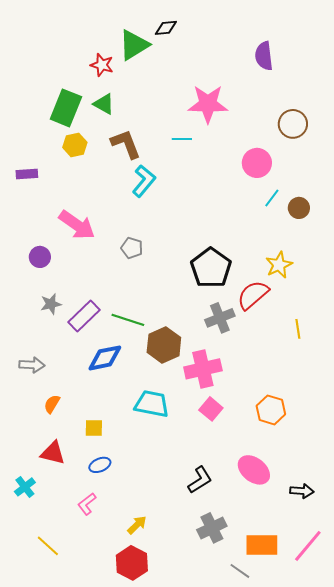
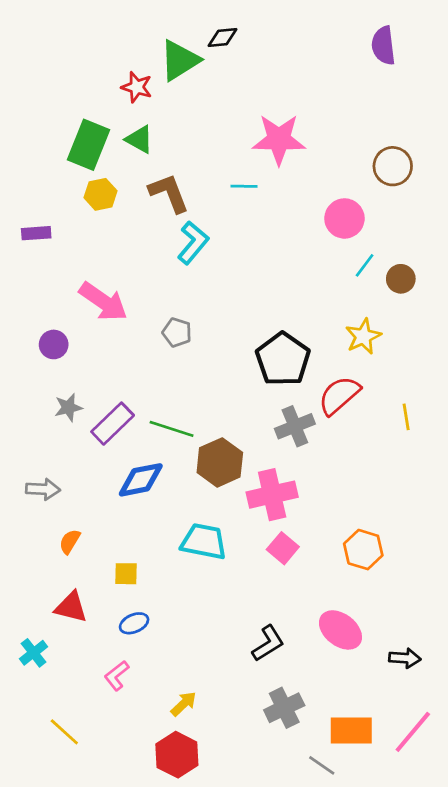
purple semicircle: (264, 56) -> (383, 46), moved
yellow star: (279, 265) -> (363, 336), moved
yellow line: (298, 329) -> (406, 417), moved

